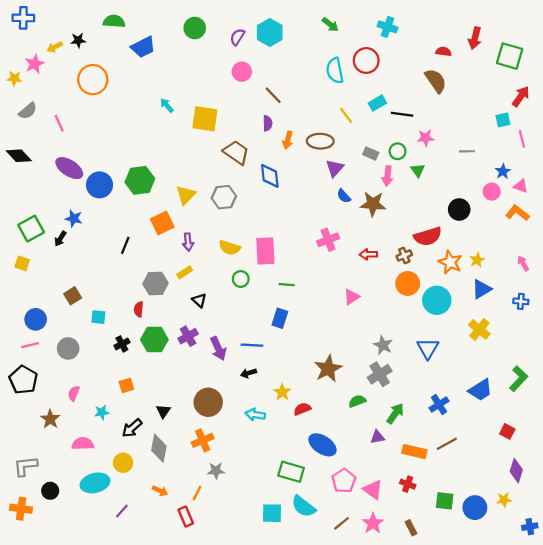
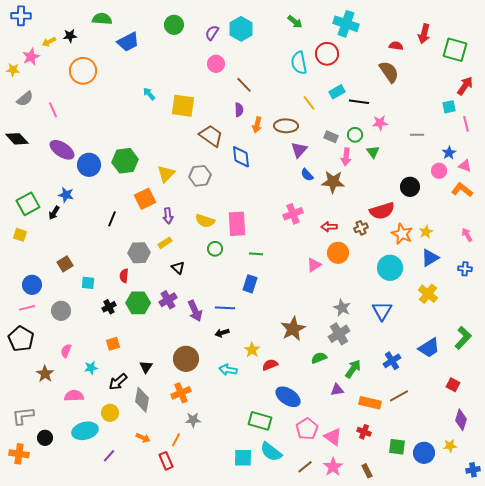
cyan cross: (387, 27) -> (346, 24), size x1.4
orange circle: (408, 283) -> (338, 253), moved

